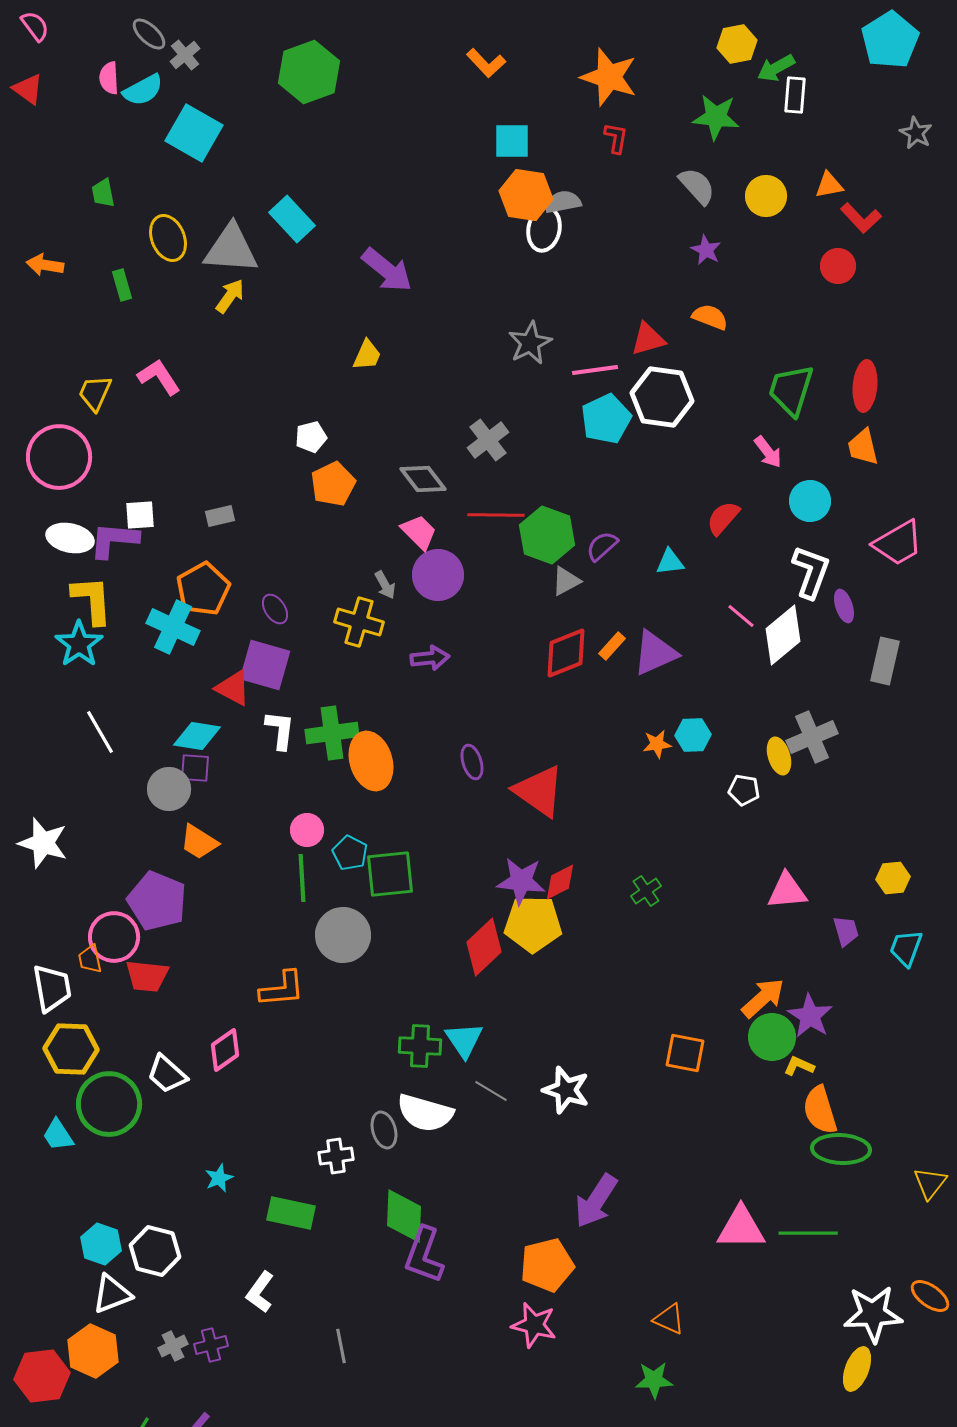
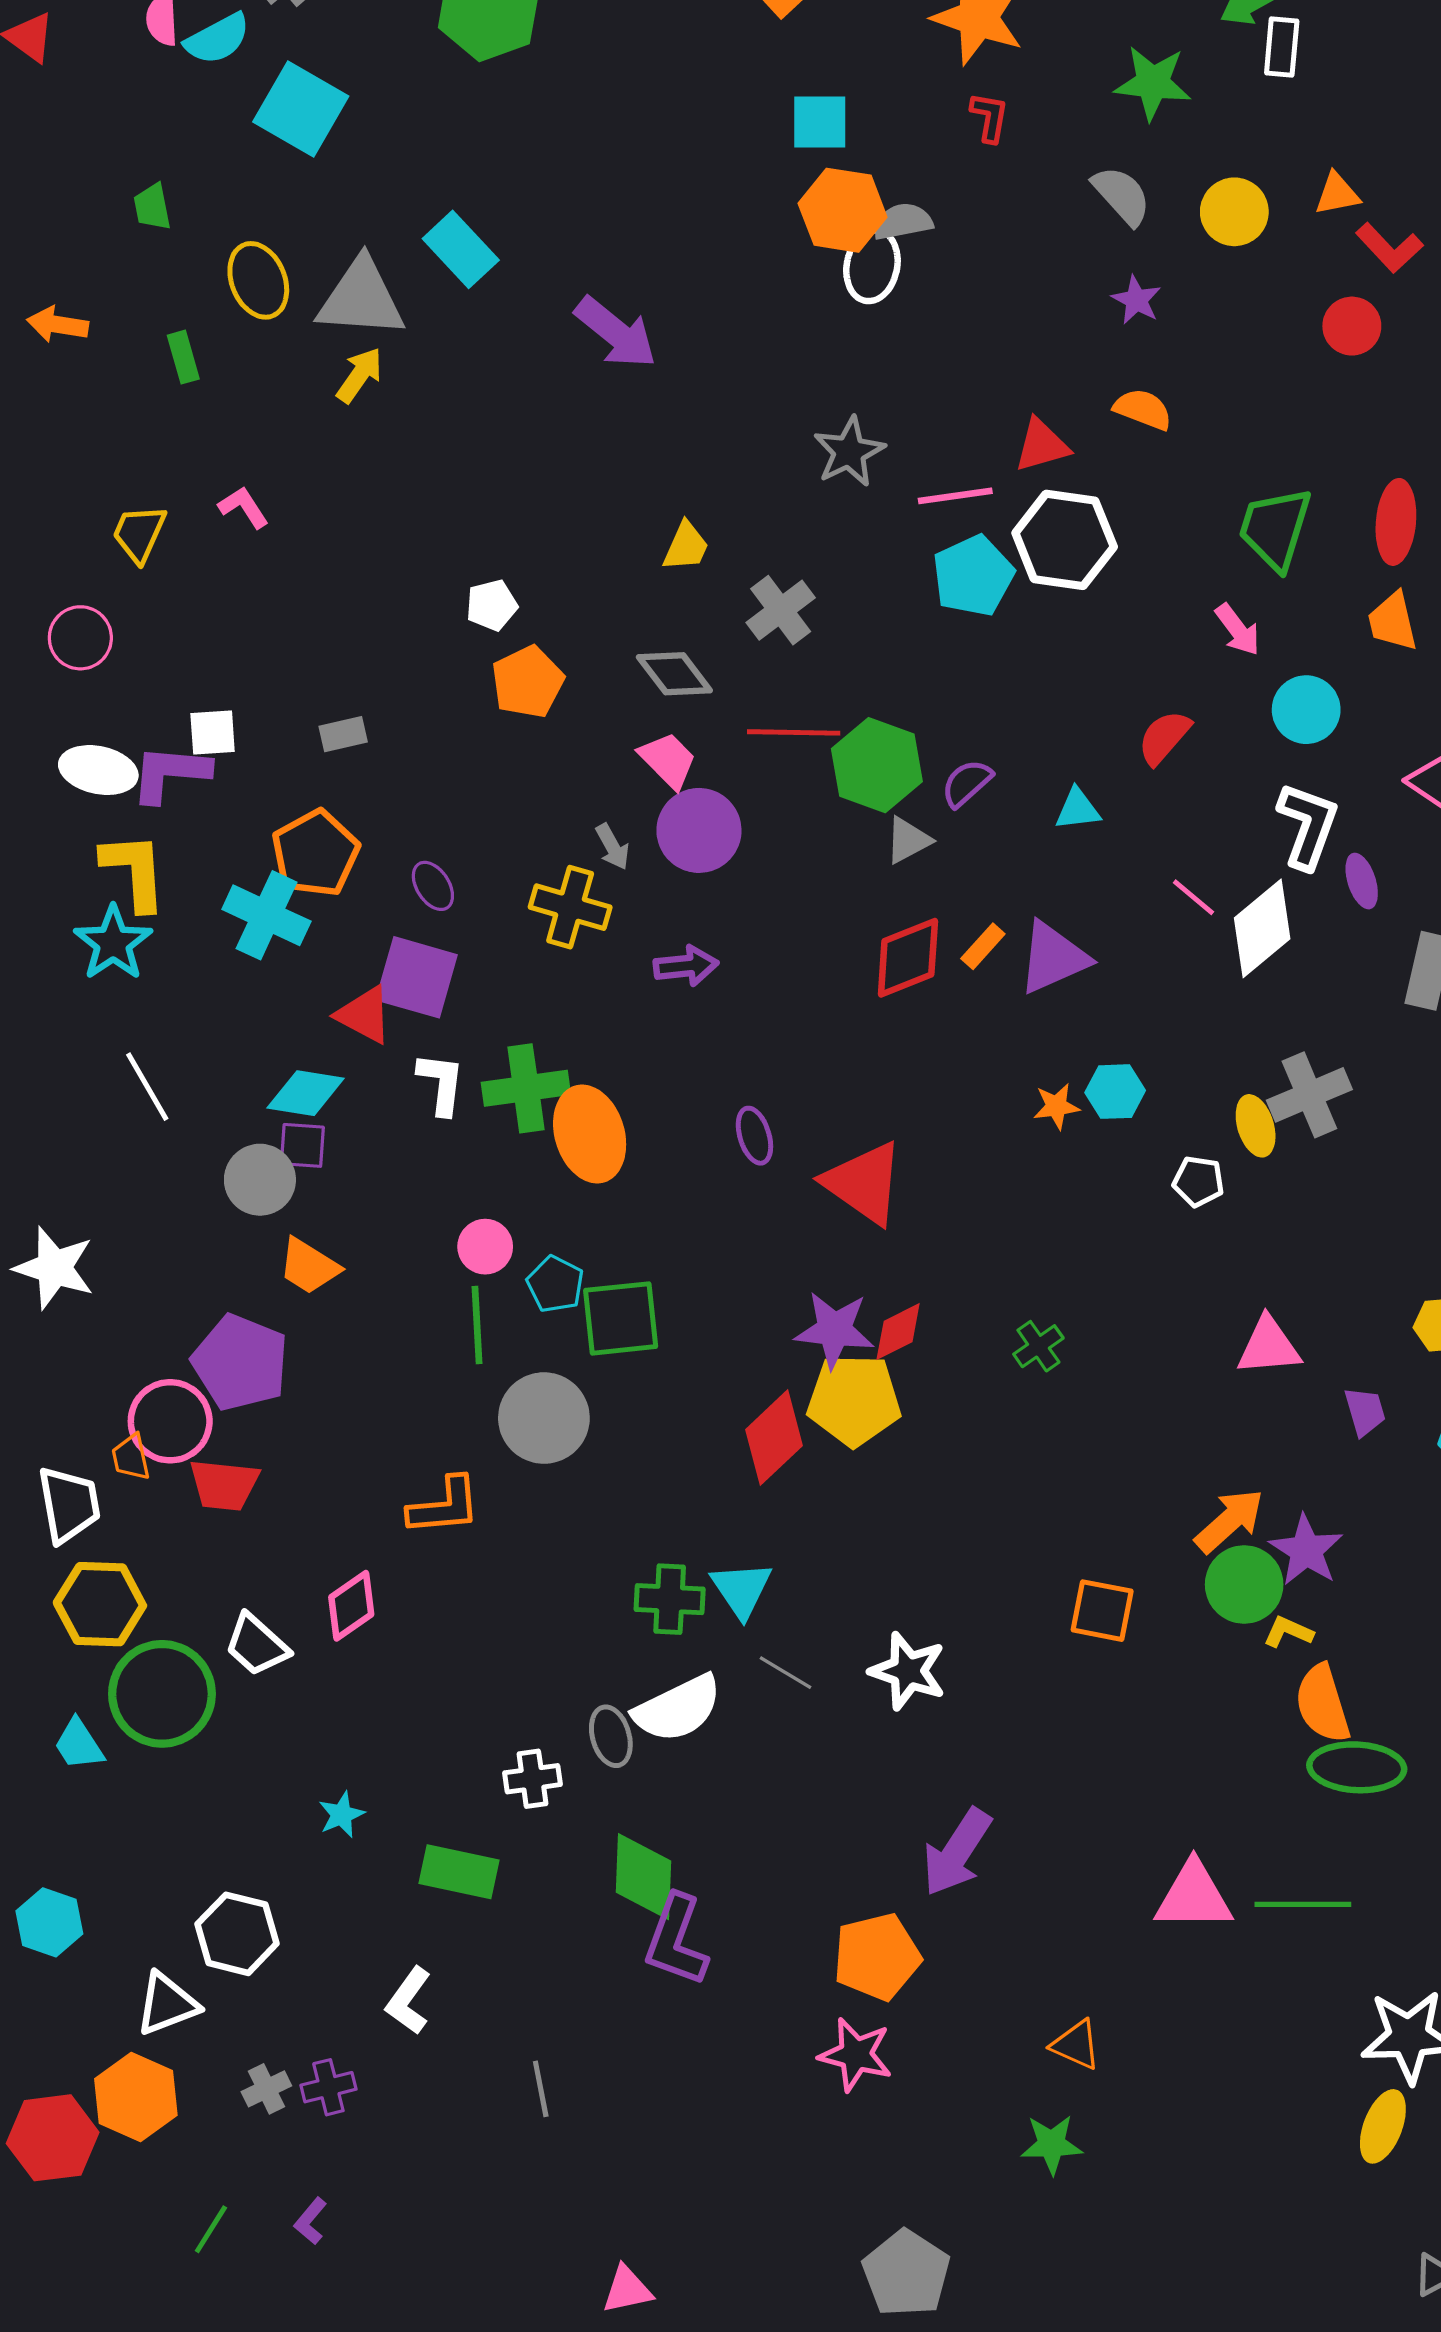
yellow trapezoid: (367, 355) -> (686, 546), moved
pink L-shape: (159, 377) -> (244, 507), size x0.7
pink circle: (59, 457) -> (80, 638), size x0.6
white semicircle: (425, 1113) -> (678, 1709), turned -42
cyan hexagon: (101, 1244) -> (49, 1922), moved

